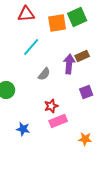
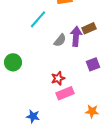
gray semicircle: (44, 74) -> (60, 40), moved
blue star: (23, 129) -> (33, 116), moved

